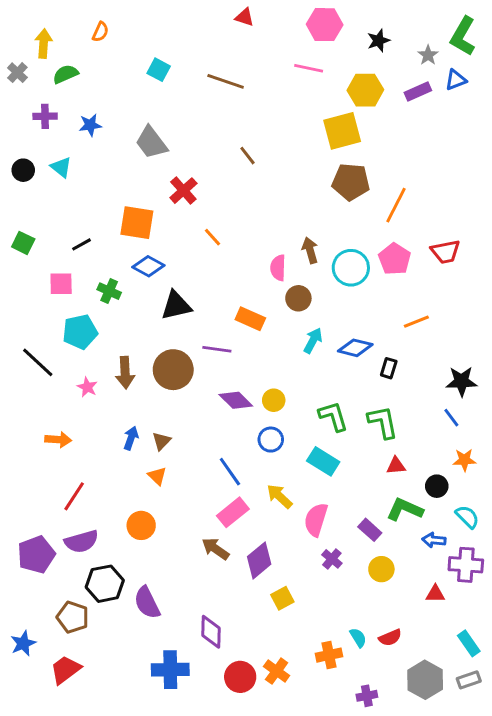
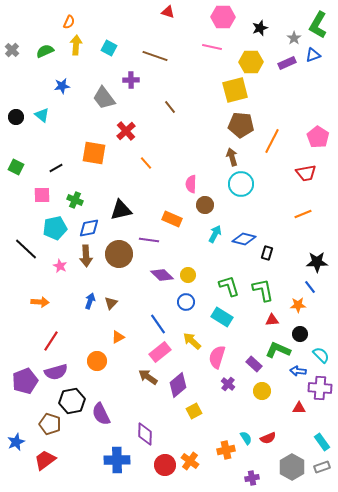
yellow arrow: (44, 43) -> (76, 45), moved
purple cross: (45, 116) -> (131, 80), moved
brown arrow: (310, 250) -> (232, 157), moved
pink pentagon: (395, 259) -> (318, 137), moved
blue diamond: (148, 266) -> (89, 228), moved, turned -40
orange line: (416, 322) -> (303, 214), moved
orange star: (464, 460) -> (298, 305), moved
orange triangle: (157, 476) -> (118, 337), moved, turned 48

